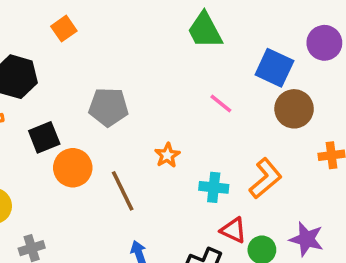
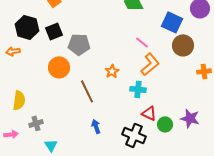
black square: (44, 137) -> (54, 31), moved
orange circle: (73, 168) -> (59, 67), moved
orange L-shape: (265, 178) -> (150, 64), moved

